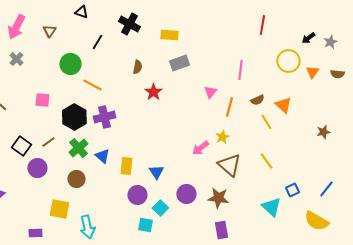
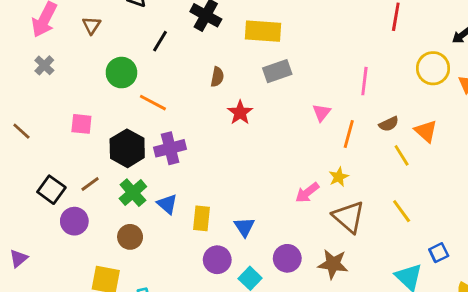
yellow rectangle: (169, 35) -> (263, 31), size x1.4

